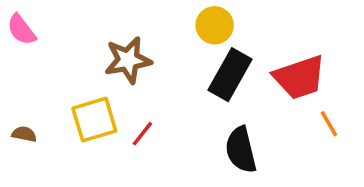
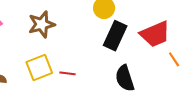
brown star: (128, 60) -> (42, 24), moved
red line: (142, 134) -> (68, 73), turned 63

